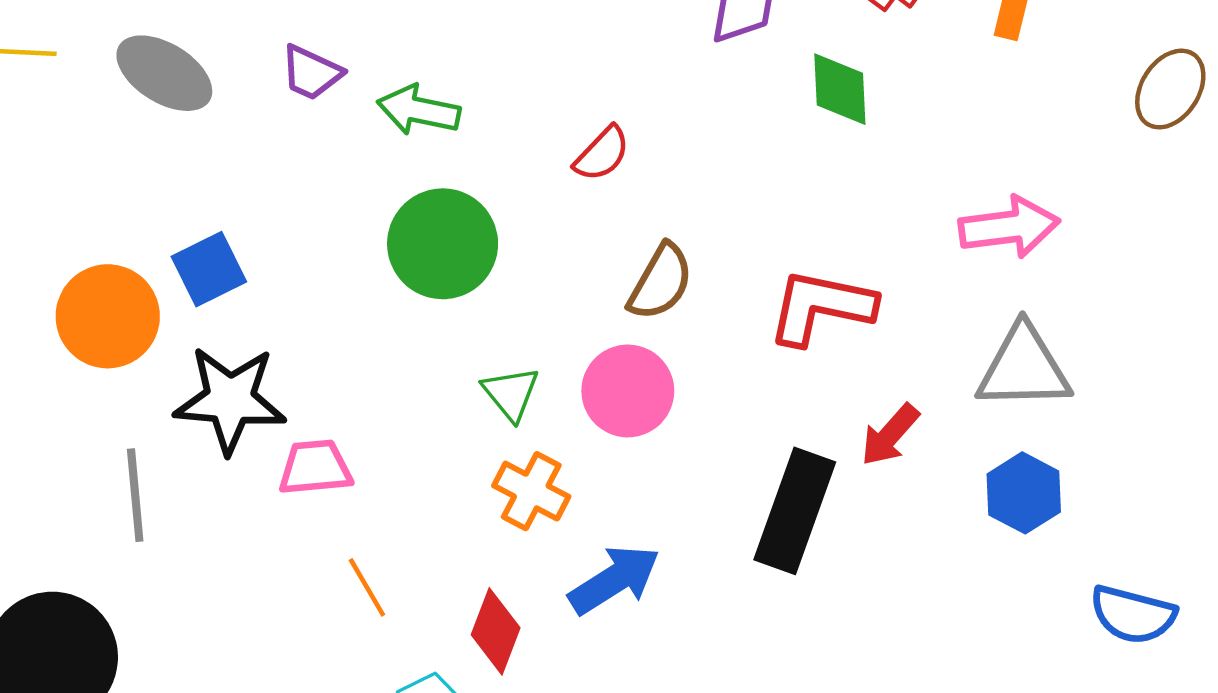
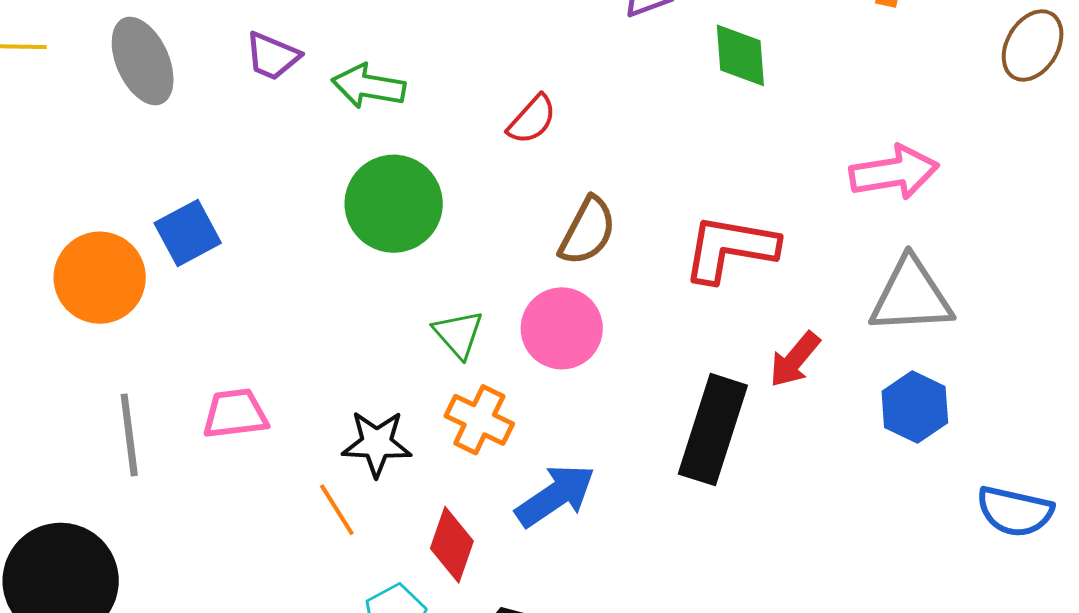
gray ellipse: (164, 73) -> (143, 61), turned 36
black star: (230, 400) -> (377, 443), moved, size x0.7
pink trapezoid: (315, 468) -> (235, 414), moved

